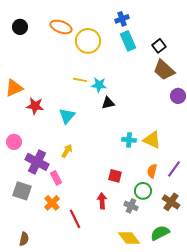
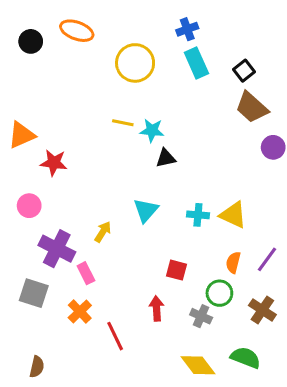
orange ellipse: (61, 27) -> (77, 31), moved
cyan triangle: (67, 116) -> (146, 210), moved
pink circle: (14, 142) -> (29, 206), moved
green semicircle: (160, 233) -> (246, 358), turned 48

